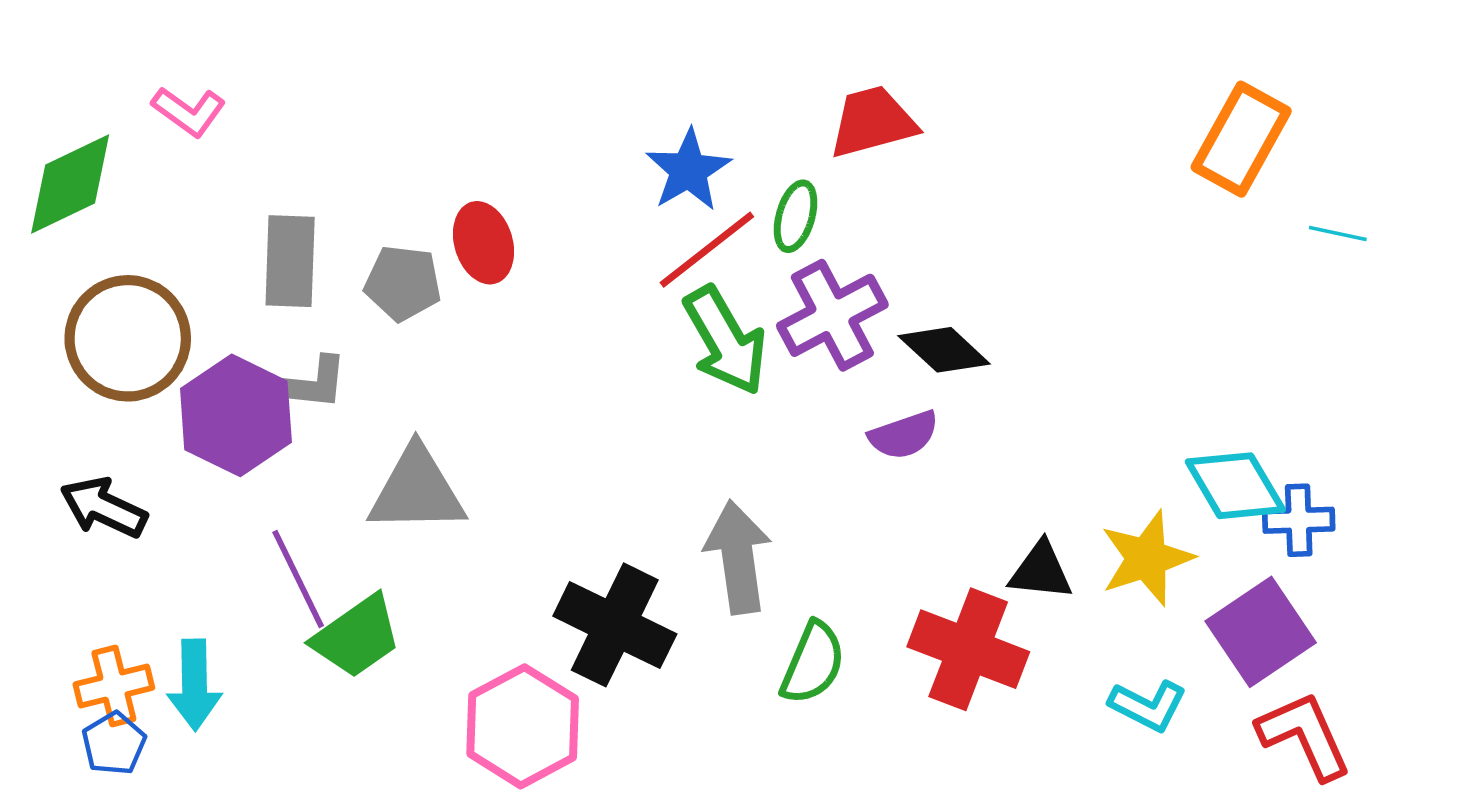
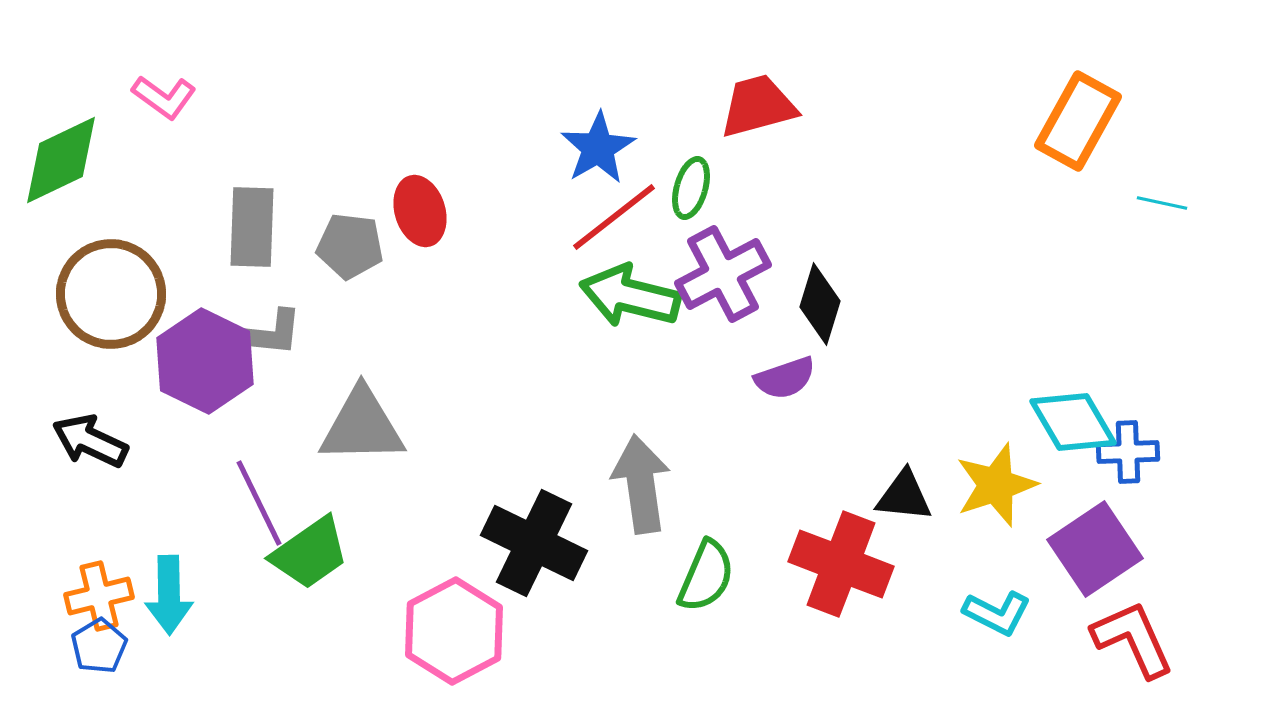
green arrow: (725, 341) -> (630, 296), turned 134
black diamond: (944, 350) -> (820, 304), turned 64

